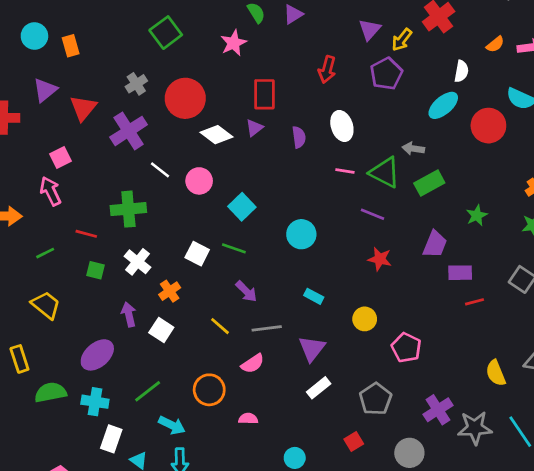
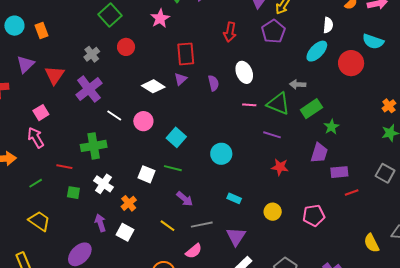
red circle: (185, 98) -> (126, 47), moved, size x0.6
green star: (477, 215) -> (331, 127), moved
pink pentagon: (406, 348) -> (314, 215), moved, turned -30

